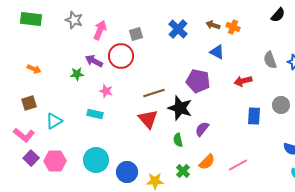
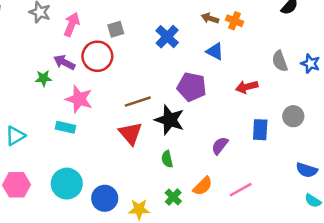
blue cross: (178, 29) -> (167, 37), moved
pink star: (106, 91) -> (79, 99), size x1.6
purple semicircle: (202, 129) -> (220, 146), moved

